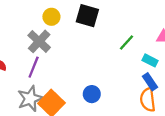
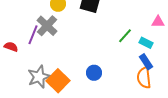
green line: (126, 43) -> (125, 36), moved
purple line: (34, 67) -> (33, 35), moved

